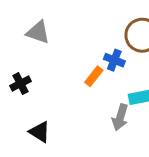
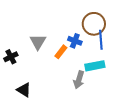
gray triangle: (38, 32) -> (38, 42), moved, turned 42

